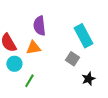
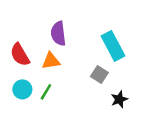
cyan circle: (14, 64) -> (22, 89), moved
green line: (29, 81) -> (46, 92), moved

